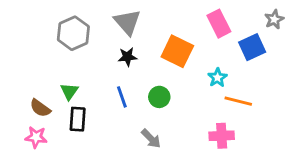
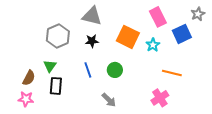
gray triangle: (127, 22) -> (92, 16), turned -35
gray hexagon: (73, 33) -> (58, 36), moved
cyan star: (217, 78) -> (153, 45), moved
brown semicircle: (40, 108) -> (29, 78), turned -98
pink cross: (222, 136) -> (160, 98), turned -30

